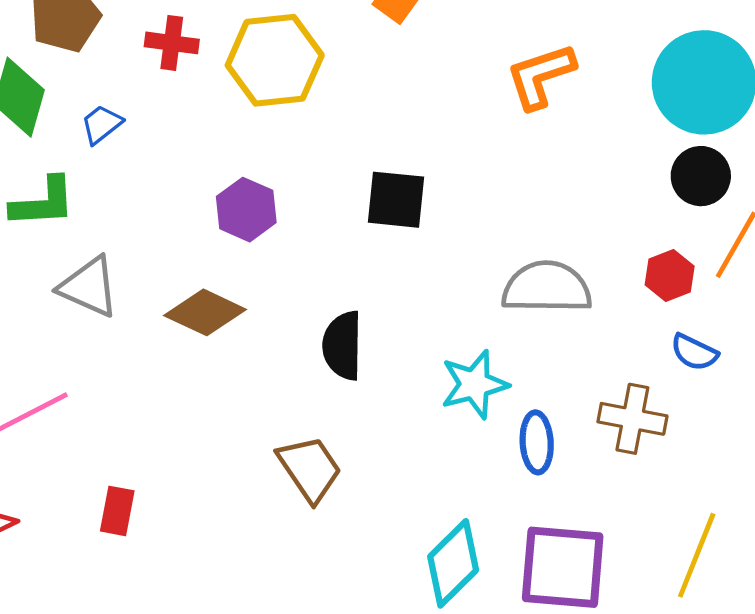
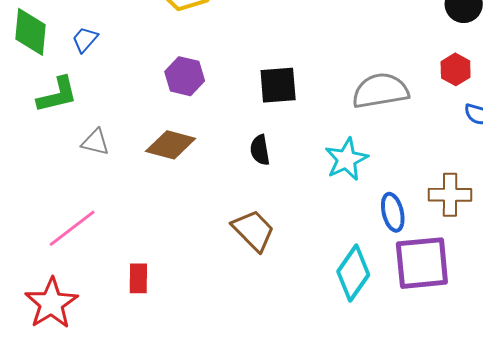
black square: (396, 200) -> (278, 85), moved
gray triangle: (89, 287) -> (95, 142), size x0.7
black semicircle: (343, 346) -> (260, 150), size x0.7
brown cross: (632, 419) -> (450, 195), moved
blue ellipse: (537, 442) -> (393, 212), moved

